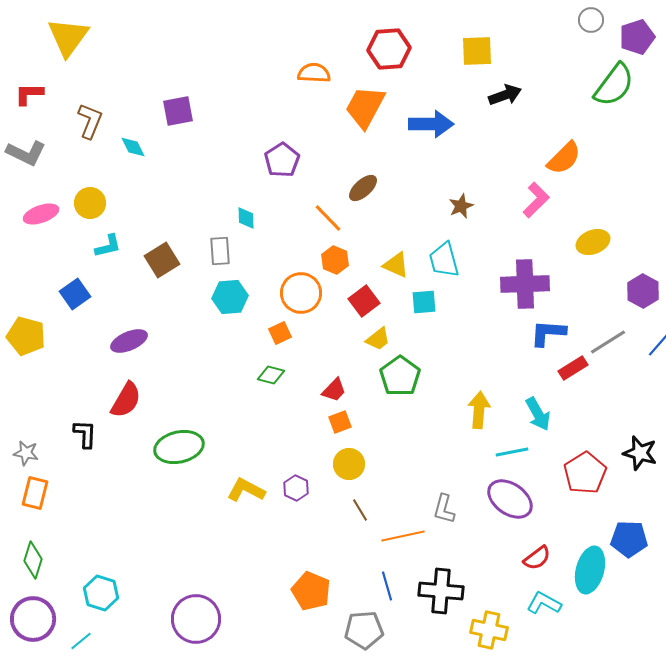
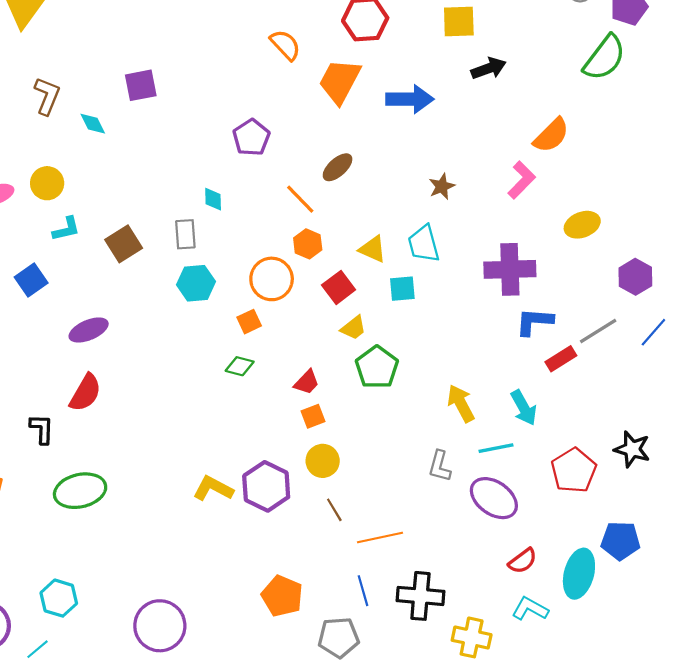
orange semicircle: (314, 73) -> (285, 45), turned 44
yellow arrow: (479, 410) -> (461, 403), turned -33
green ellipse: (179, 447) -> (80, 491), moved
purple hexagon: (296, 488) -> (266, 486), size x1.8
gray L-shape: (444, 509) -> (440, 466), moved

